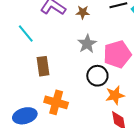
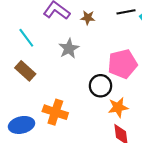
gray star: (87, 44) -> (69, 48), moved
brown rectangle: (43, 66) -> (25, 71), moved, turned -42

